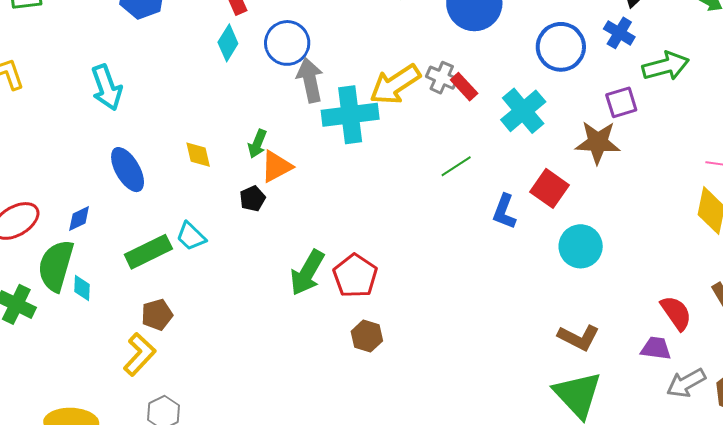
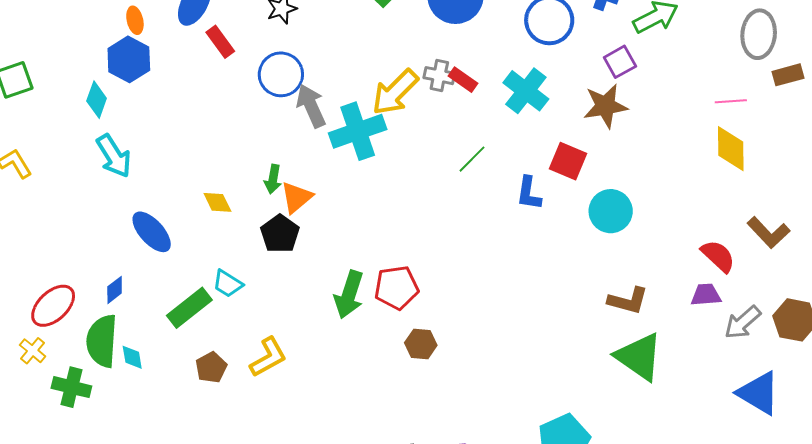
cyan diamond: (228, 43) -> (97, 100), moved
black pentagon: (252, 199) -> (280, 234), size x1.5
red pentagon: (355, 276) -> (397, 288), turned -30
yellow L-shape: (139, 354) -> (268, 357), moved, turned 30

